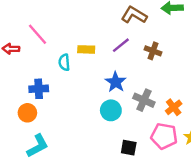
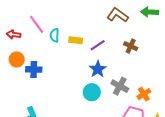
purple line: (121, 45) -> (98, 45), moved
cyan semicircle: (64, 62) -> (55, 35), moved
orange circle: (27, 113) -> (17, 59), moved

